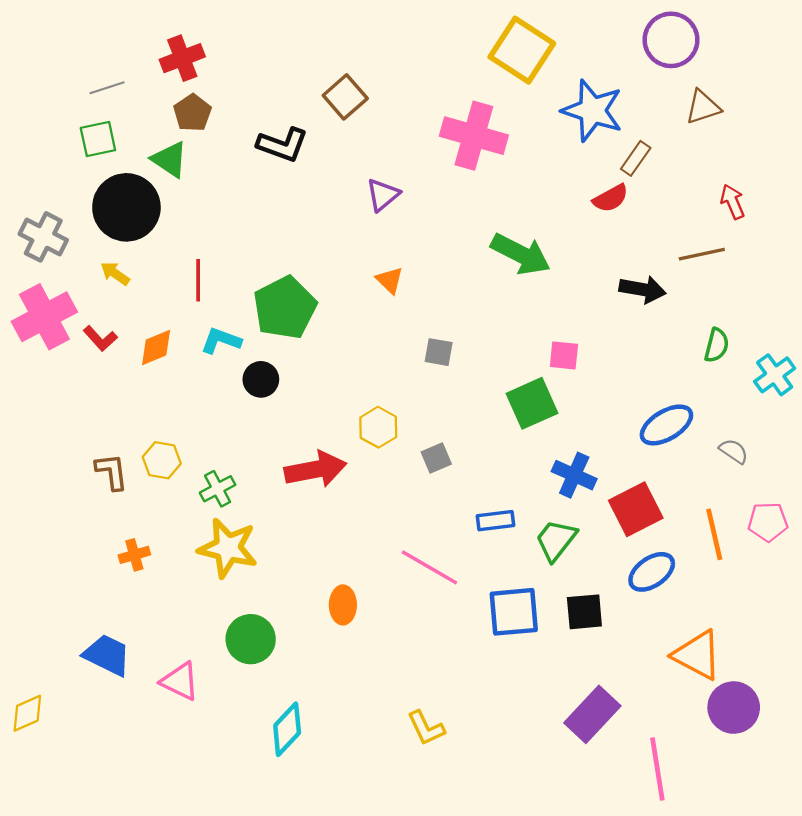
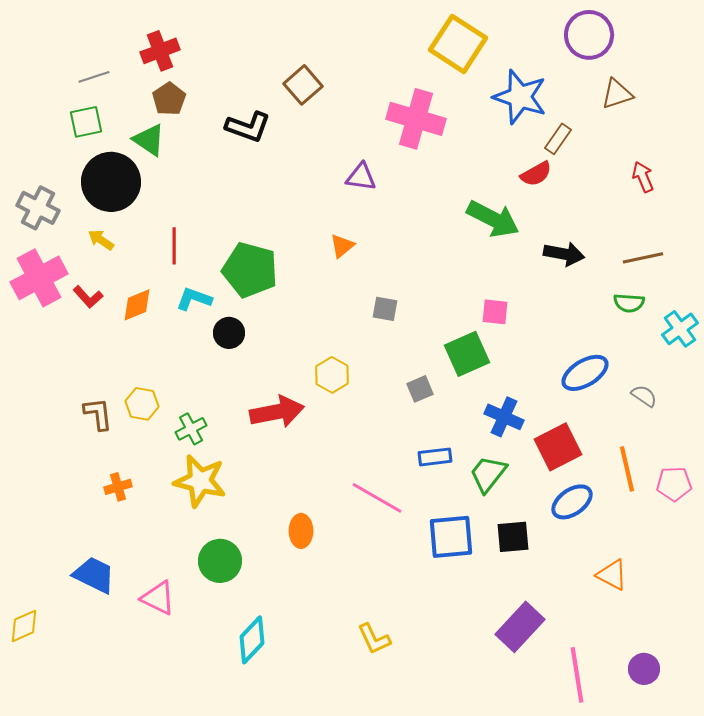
purple triangle: (383, 195) -> (361, 177), moved, turned 48
green arrow: (521, 254) -> (493, 219), moved
brown line: (702, 254) -> (643, 258), moved
orange triangle: (390, 280) -> (342, 246), turned 36
green pentagon: (285, 308) -> (250, 270), turned -30
green semicircle: (717, 345) -> (629, 303), turned 80
gray square: (436, 458) -> (420, 389), moved
pink pentagon: (768, 522) -> (674, 484), moved
orange triangle: (697, 655) -> (612, 575), size x0.7
purple circle: (734, 708) -> (644, 669), moved, size x0.7

